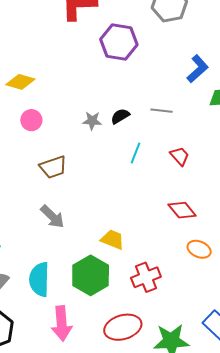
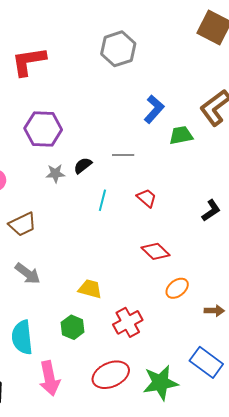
purple hexagon: (119, 42) -> (43, 129), moved
orange ellipse: (199, 249) -> (177, 288), turned -55
green hexagon: (91, 275) -> (73, 327), size x0.6

